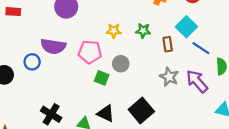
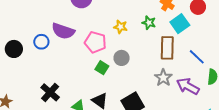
cyan square: (186, 27) -> (180, 24), moved
green star: (143, 31) -> (149, 23), moved
brown rectangle: (168, 44) -> (167, 48), size x1.6
purple arrow: (197, 81) -> (188, 86), turned -30

